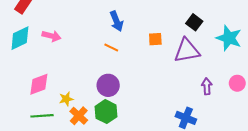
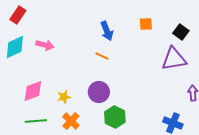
orange square: (155, 39) -> (146, 24), moved
yellow star: (66, 99) -> (64, 97), moved
green hexagon: (106, 112) -> (115, 117), moved

